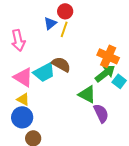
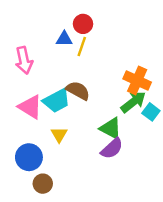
blue triangle: (50, 23) -> (64, 39), turned 40
yellow triangle: (23, 99) -> (59, 135), moved, turned 32
purple semicircle: (101, 113) -> (112, 148), moved, turned 72

